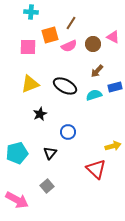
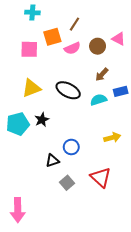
blue circle: (68, 132) -> (71, 147), moved
yellow arrow: (113, 146) -> (112, 138), moved
cyan pentagon: (17, 153) -> (18, 124), moved
black triangle: (50, 153) -> (52, 161), turned 32
gray square: (47, 186) -> (67, 183), moved
pink arrow: (17, 200) -> (18, 210), turned 60

